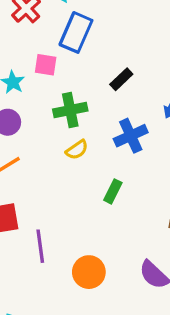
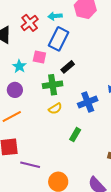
black rectangle: (121, 79) -> (68, 67), moved
purple line: (40, 246) -> (30, 165), turned -72

